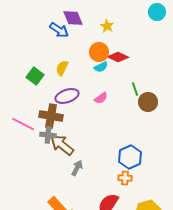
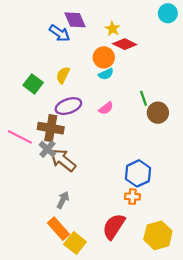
red diamond: (118, 57) -> (125, 44), moved
gray cross: (48, 135) -> (47, 149), turned 35
gray arrow: (77, 168) -> (63, 200), moved

